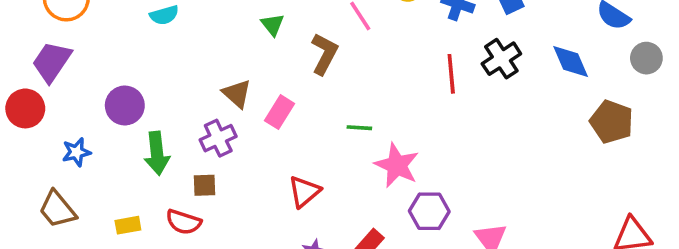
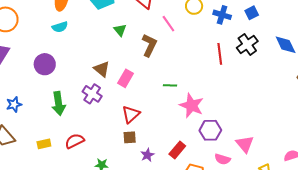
purple circle: (125, 105) -> (45, 64), moved
purple cross: (218, 138) -> (92, 94), turned -30
brown square: (205, 185) -> (130, 137), moved
red triangle: (304, 192) -> (131, 114), moved
red semicircle: (184, 222) -> (75, 141), turned 138

